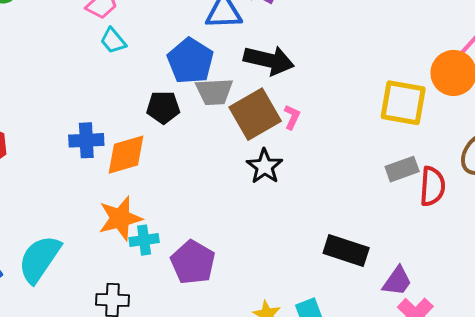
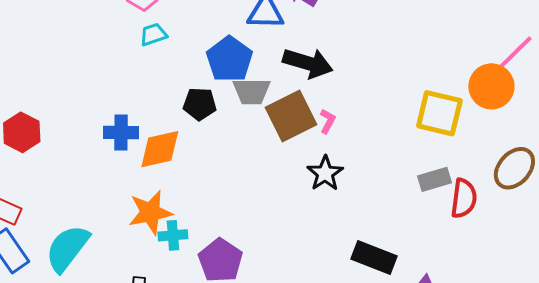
cyan trapezoid: (113, 41) -> (153, 34), turned 108
black star: (265, 166) -> (325, 173), moved

